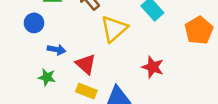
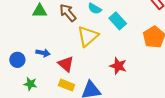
blue circle: (34, 23) -> (17, 60), moved
green star: (47, 77) -> (30, 84), moved

